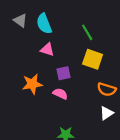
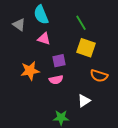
gray triangle: (20, 20) -> (19, 25), moved
pink semicircle: (60, 94) -> (56, 80), turned 144
white triangle: (107, 113) -> (84, 101), moved

